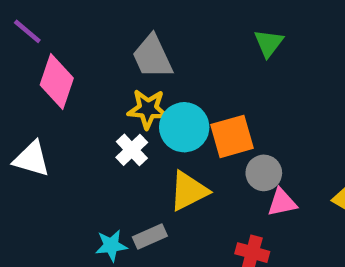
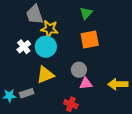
yellow star: (148, 109) -> (49, 29), moved
orange square: (232, 136) -> (90, 40), moved
white cross: (132, 150) -> (24, 47), moved

